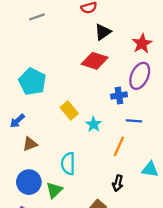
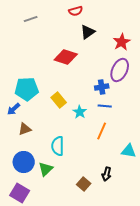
red diamond: (95, 61) -> (66, 57), moved
cyan pentagon: (32, 82) -> (27, 89), moved, turned -30
blue line: (134, 121) -> (105, 106), moved
black arrow: (118, 183) -> (107, 174), moved

